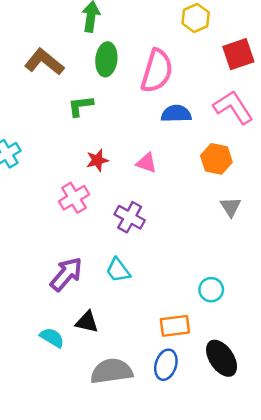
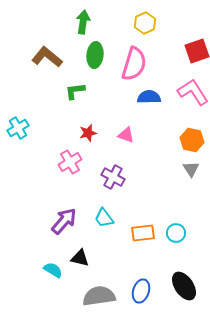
yellow hexagon: (196, 18) -> (145, 23), moved
orange hexagon: (216, 159) -> (192, 140), moved
orange rectangle: (175, 326) -> (143, 233), moved

